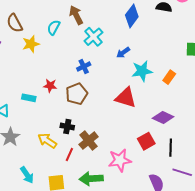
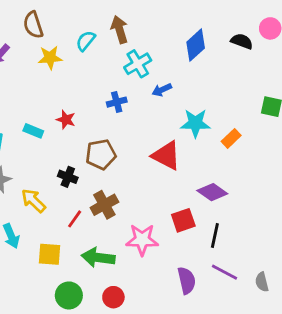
blue arrow: (123, 53) -> (162, 90), moved
brown pentagon: (77, 94) -> (101, 154), moved
black cross: (67, 127) -> (68, 177), moved
yellow arrow: (47, 141) -> (33, 201), moved

